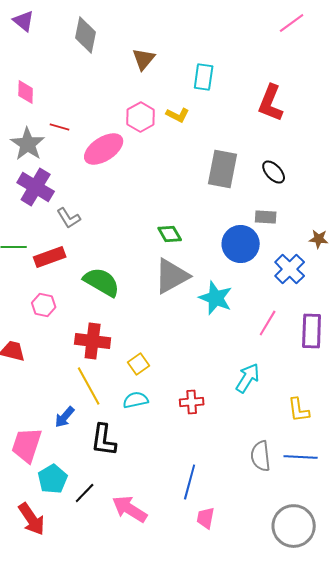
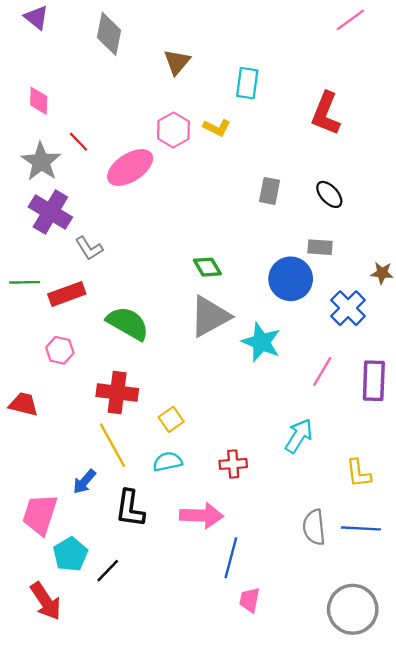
red line: (60, 127) -> (79, 142), turned 30
gray rectangle: (223, 169) -> (270, 191), size x0.6
pink arrow: (130, 509) -> (202, 516), moved, turned 150

